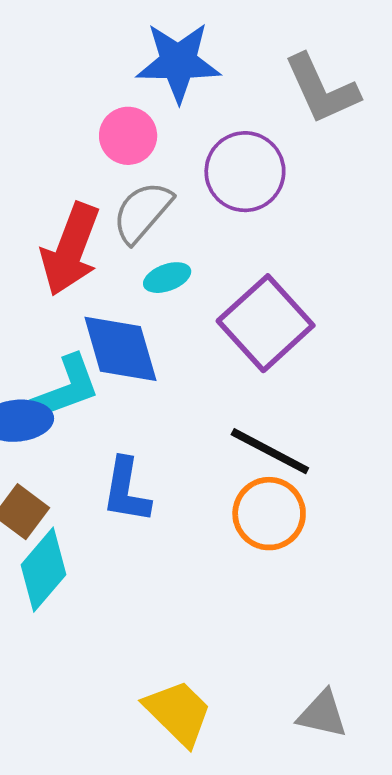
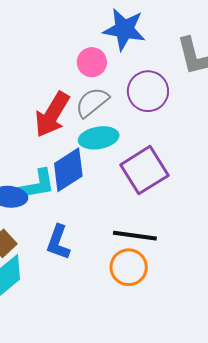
cyan ellipse: (167, 278) -> (99, 138), size x1.6
blue diamond: (120, 349) -> (68, 170), turned 63
black line: (270, 451) -> (135, 236), turned -30

